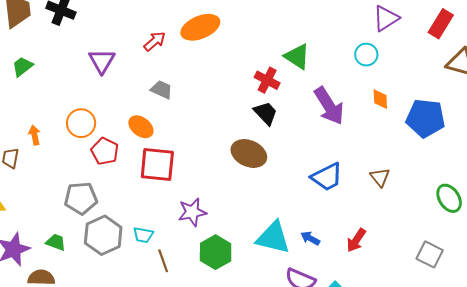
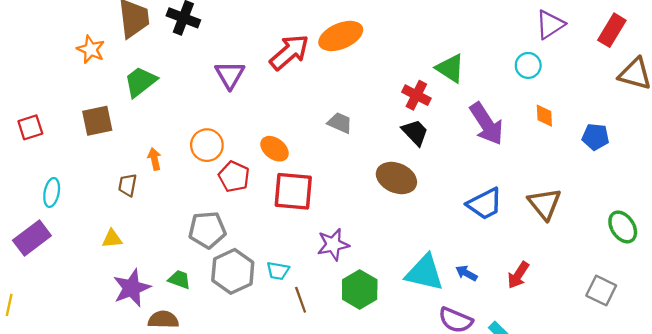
red arrow: (155, 41) -> (289, 52), size x1.6
green trapezoid: (22, 67) -> (140, 82), size x1.4
gray trapezoid: (162, 90) -> (340, 123), moved
blue pentagon: (426, 118) -> (596, 137), size x0.6
brown triangle: (380, 177) -> (545, 204), size x1.5

